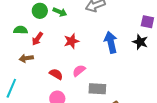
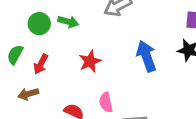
green semicircle: (21, 30) -> (15, 55), turned -56
pink semicircle: (79, 71) -> (106, 102), turned -56

